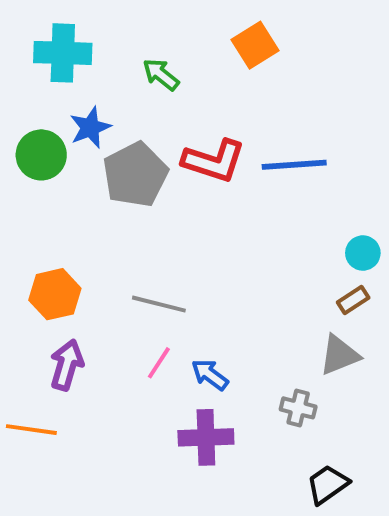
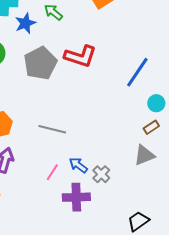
blue star: (90, 127) -> (25, 23), moved
blue line: (294, 165) -> (137, 72), moved, turned -52
pink line: (159, 363) -> (52, 172), moved
gray cross: (298, 408) -> (101, 174), moved, turned 30

